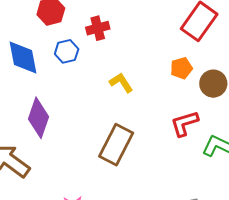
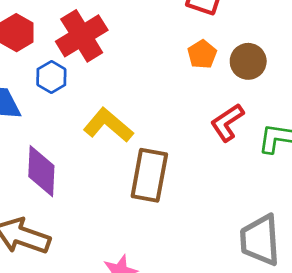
red cross: (98, 28) -> (82, 36), size x1.6
yellow L-shape: (121, 83) -> (108, 125), moved, size x1.5

